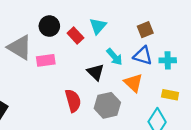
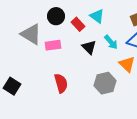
cyan triangle: (98, 26) -> (97, 16), turned -35
black triangle: (96, 72) -> (89, 47), moved
red semicircle: (73, 101) -> (61, 83), moved

